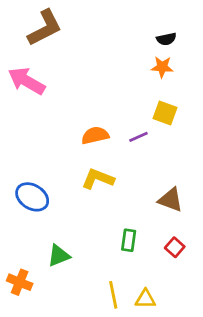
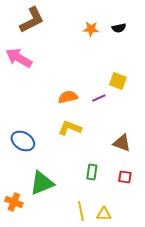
orange star: (162, 67) -> (91, 29), moved
red square: (175, 247) -> (125, 177), turned -32
green triangle: (59, 256) -> (42, 183), size x1.5

